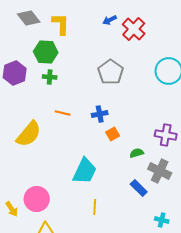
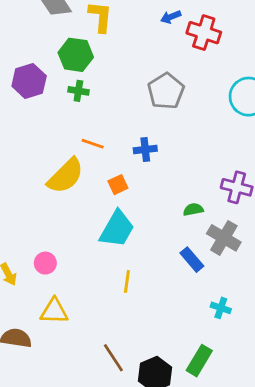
red cross: (134, 29) -> (204, 33), turned -30
yellow semicircle: (29, 134) -> (66, 176), moved
orange square: (113, 134) -> (118, 185), moved
pink circle: (37, 199) -> (45, 263), size x0.6

